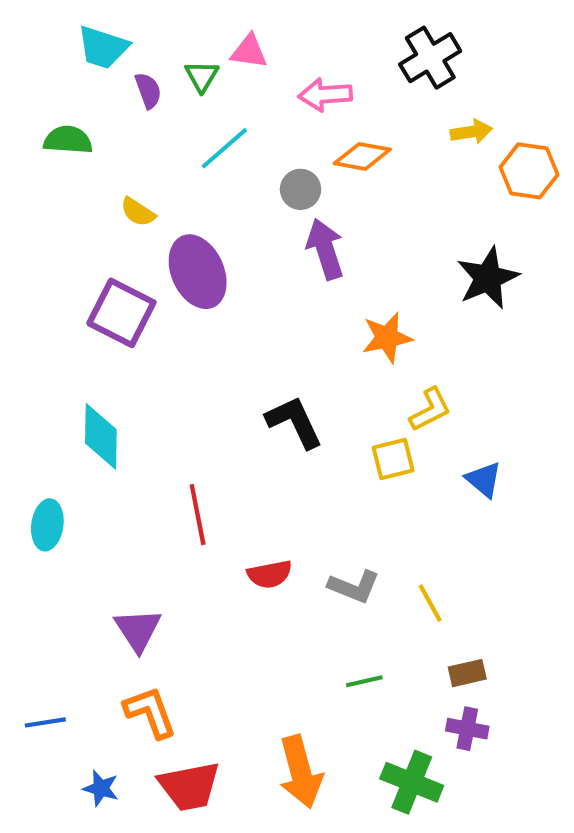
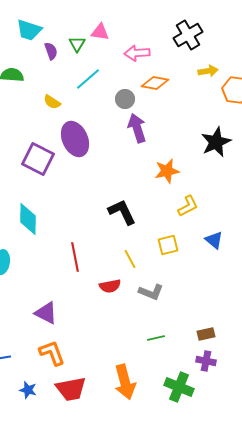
yellow semicircle: (138, 212) -> (52, 102), moved
yellow square: (393, 459) -> (168, 245), moved
yellow line: (430, 603) -> (130, 259), moved
purple triangle: (138, 630) -> (46, 313), turned -30

